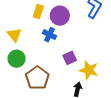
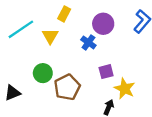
yellow rectangle: (38, 11) -> (64, 14), moved
green circle: (17, 59) -> (43, 73), moved

